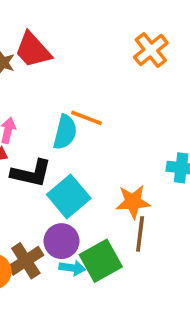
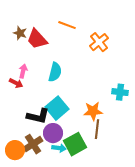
red trapezoid: (33, 50) -> (37, 39), moved
orange cross: (151, 50) -> (99, 42), moved
orange line: (86, 118) -> (67, 25), moved
black L-shape: (31, 173) -> (38, 116), moved

